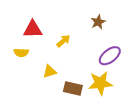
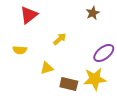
brown star: (98, 22) -> (93, 13), moved
red triangle: (33, 29) -> (29, 15), moved, turned -36

